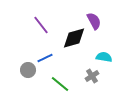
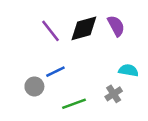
black diamond: (74, 38) -> (84, 28), moved
green line: (60, 84) -> (74, 104), turned -60

